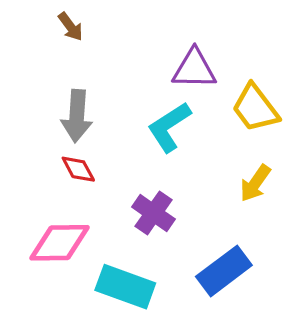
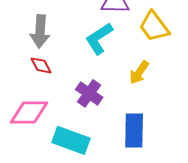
yellow arrow: (255, 183) -> (139, 72), moved
blue rectangle: (224, 271) -> (134, 130), turned -52

